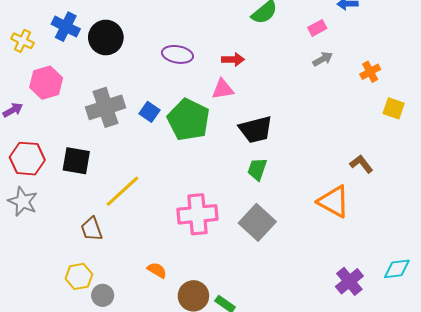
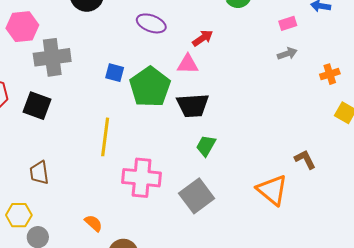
red arrow: (233, 60) -> (203, 38), turned -45
gray cross: (106, 107) -> (52, 57), moved
blue square: (150, 112) -> (115, 73), turned -30
black trapezoid: (256, 130) -> (193, 105), moved
yellow line: (122, 191) -> (105, 137), moved, turned -51

